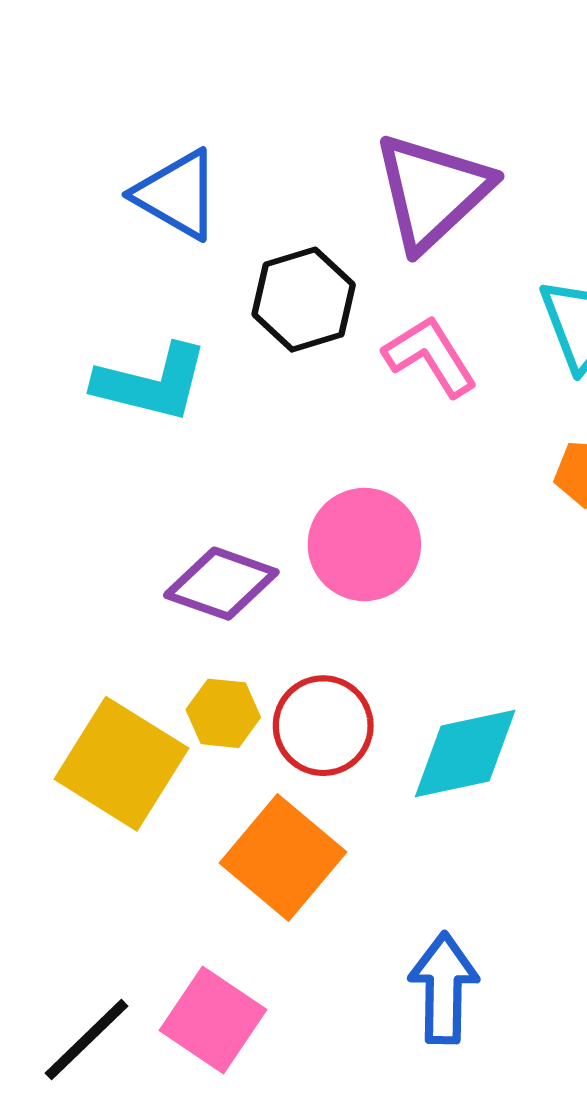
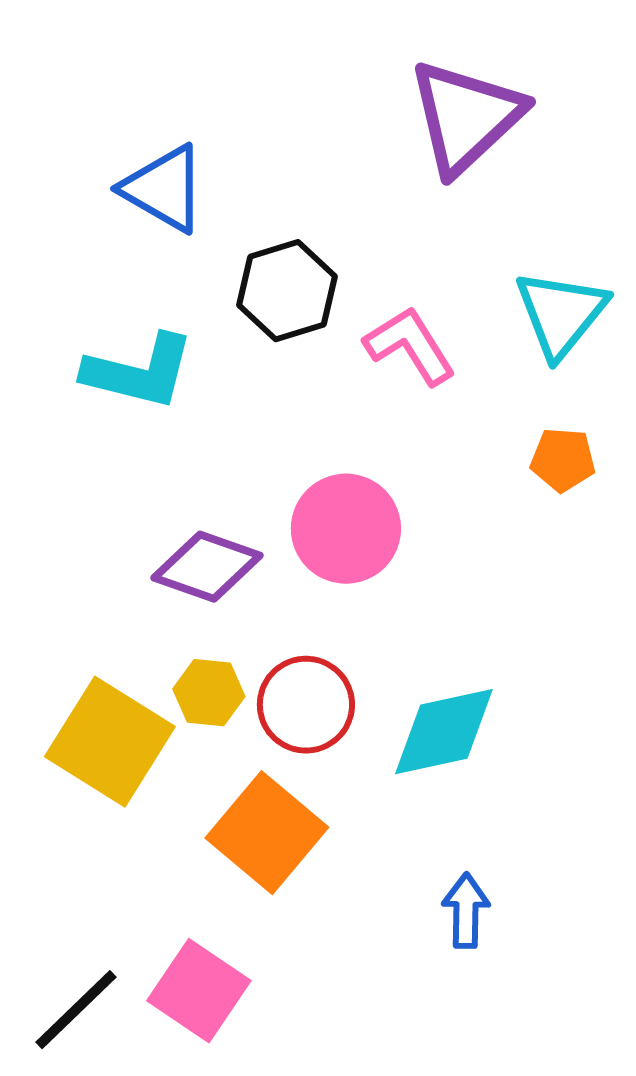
purple triangle: (432, 191) -> (466, 117), moved
blue arrow: (444, 988) -> (466, 911), moved, size x0.7

